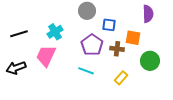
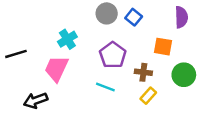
blue square: (109, 25) -> (134, 17), moved, turned 32
black line: (19, 34) -> (16, 54), moved
brown cross: (117, 49) -> (143, 72), moved
black arrow: (16, 68) -> (36, 100), moved

